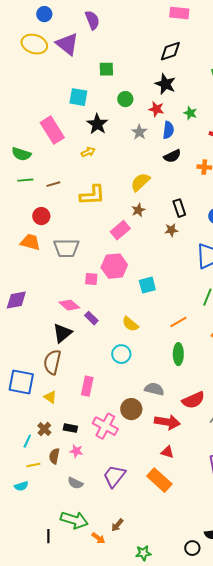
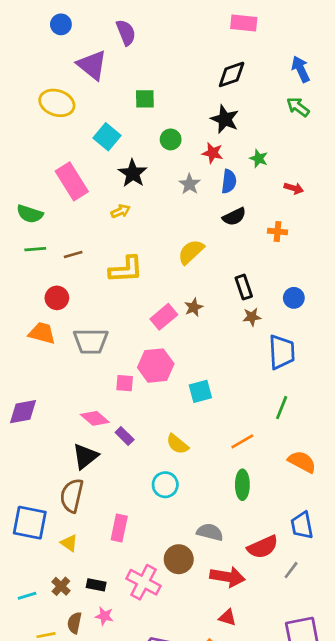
yellow ellipse: (34, 44) -> (57, 103), moved
cyan square: (78, 97) -> (107, 137), turned 30
brown star: (138, 210) -> (194, 307), moved
brown star: (171, 230) -> (252, 317), moved
cyan line: (27, 441) -> (27, 596), moved, turned 48

